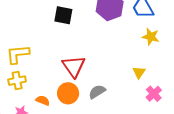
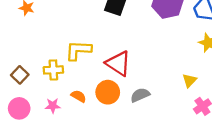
yellow L-shape: (18, 54) -> (78, 50), moved
red triangle: (74, 66) -> (118, 63), turned -30

